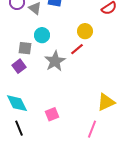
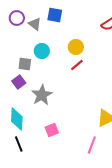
yellow circle: (85, 31) -> (76, 47), moved
gray star: (55, 61) -> (42, 95), moved
cyan diamond: (17, 103) -> (17, 119), turned 30

